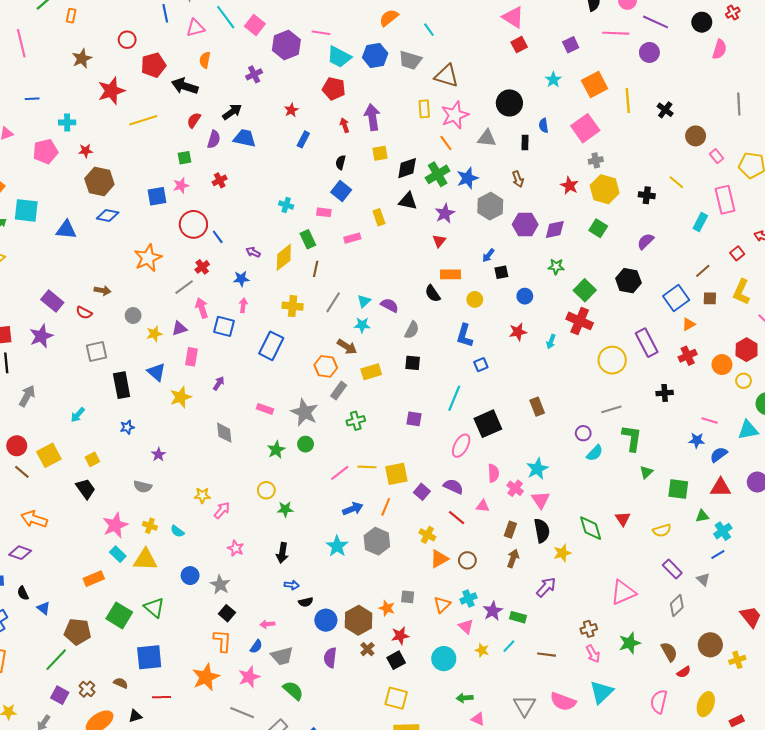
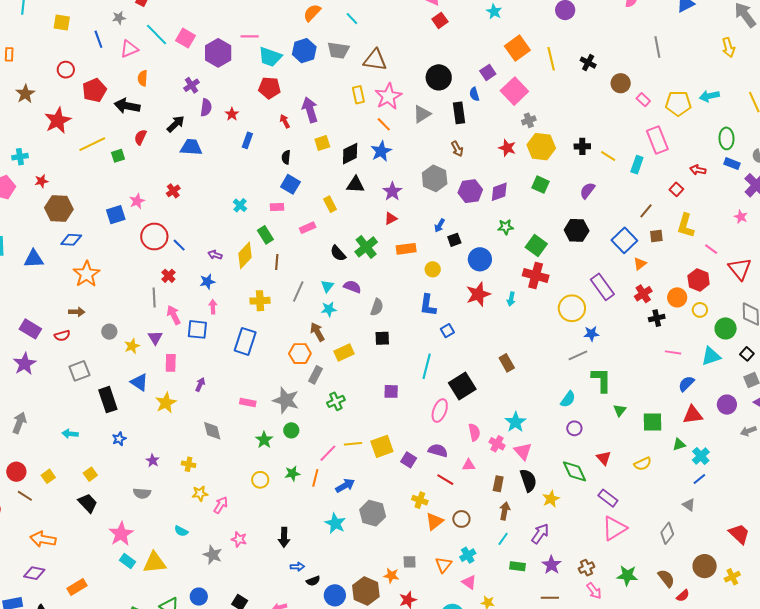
purple square: (571, 45) -> (488, 72), moved
cyan star: (553, 80) -> (494, 12), moved
gray triangle: (487, 138) -> (422, 114), turned -30
purple semicircle: (214, 139) -> (206, 108), moved
black rectangle: (525, 142) -> (459, 113), size x1.5
green square: (184, 158) -> (118, 156), moved
green cross: (438, 174) -> (366, 247), moved
blue star: (467, 178) -> (381, 151), moved
yellow line: (676, 182) -> (608, 156), moved
cyan cross: (286, 205) -> (240, 205), turned 32
red triangle: (439, 241) -> (391, 218), turned 32
orange star: (148, 258) -> (87, 274), moved
gray line: (184, 287) -> (154, 298), turned -48
black semicircle: (433, 293) -> (338, 253), moved
blue circle: (525, 296) -> (480, 259), size x1.5
red semicircle: (84, 313) -> (62, 336), turned -35
purple triangle: (179, 328) -> (155, 338), turned -35
red star: (518, 332) -> (478, 294), size x1.4
brown arrow: (347, 347) -> (317, 332), turned -144
black cross: (665, 393) -> (657, 318), moved
cyan arrow: (78, 415) -> (70, 434), turned 63
purple circle: (583, 433) -> (574, 428), moved
blue star: (697, 440) -> (591, 334), moved
yellow square: (49, 455) -> (48, 476), size x0.6
orange line: (386, 507) -> (315, 478), moved
green star: (285, 509) -> (292, 473), moved
yellow cross: (150, 526) -> (189, 464), moved
purple rectangle: (672, 569) -> (608, 498), moved
blue circle: (190, 576) -> (199, 597), moved
orange rectangle: (94, 579) -> (77, 587), moved
gray star: (220, 585) -> (213, 555), moved
purple star: (493, 611) -> (552, 565), moved
green star: (630, 643) -> (627, 575), turned 30
cyan line: (509, 646) -> (503, 539), moved

